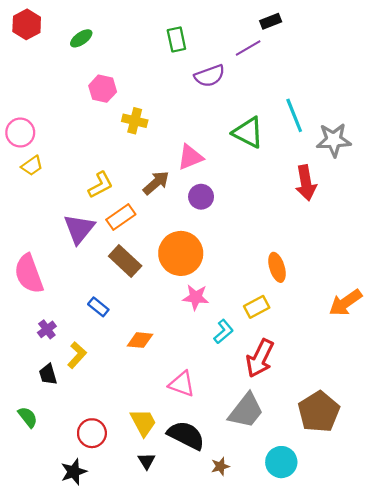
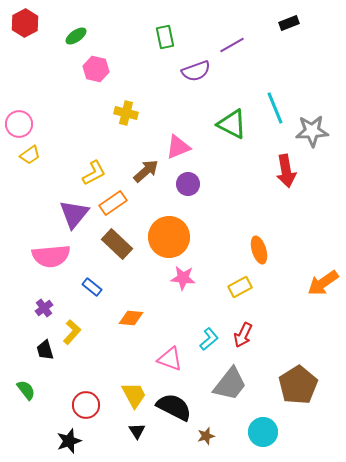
black rectangle: (271, 21) -> (289, 23), moved
pink hexagon: (103, 89) -> (96, 69), moved
pink semicircle: (29, 274) -> (51, 256), moved, turned -75
cyan L-shape: (224, 332) -> (209, 339), moved
red arrow: (260, 358) -> (243, 335), size x0.7

